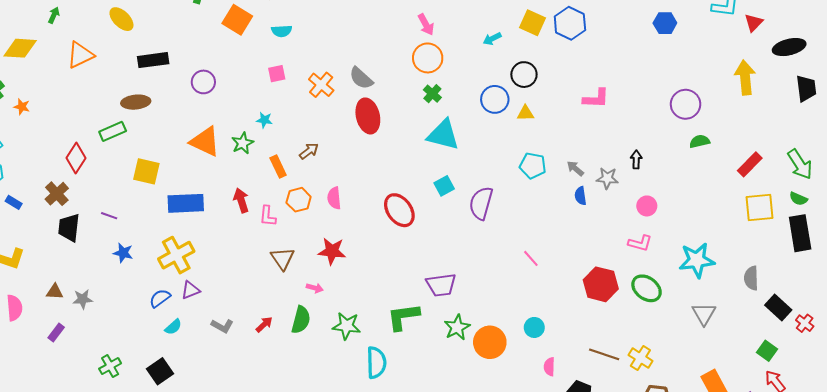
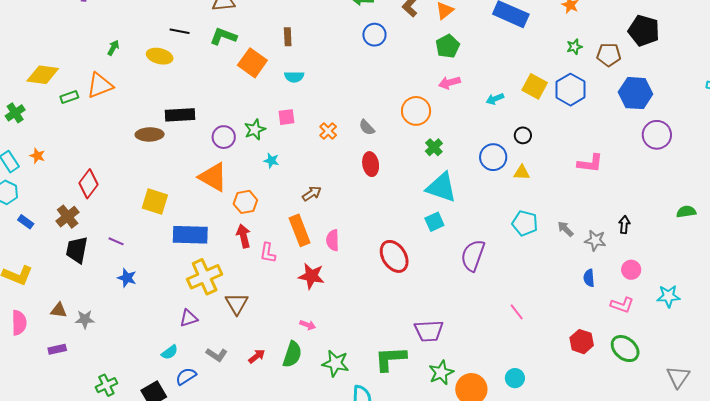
green arrow: (54, 15) -> (113, 48), moved
yellow ellipse: (121, 19) -> (160, 56), moved, turned -35
blue hexagon: (665, 23) -> (636, 93), moved, size x1.5
pink arrow: (426, 25) -> (449, 83), moved, turned 100
orange circle: (428, 58) -> (416, 111), moved
black rectangle: (153, 60) -> (180, 115), moved
black circle: (524, 75) -> (523, 135), size x0.7
gray semicircle: (361, 78) -> (367, 127), size x0.7
purple circle: (203, 82) -> (224, 137), moved
orange cross: (321, 85) -> (328, 131), size x0.7
purple circle: (686, 104) -> (657, 135), moved
orange star: (22, 107) -> (37, 156), moved
red ellipse: (368, 116) -> (371, 164), size x0.7
green rectangle: (113, 131) -> (69, 97), moved, size x0.7
green star: (243, 143) -> (255, 130), moved
orange rectangle: (278, 166) -> (300, 230), moved, size x1.4
cyan square: (444, 186) -> (434, 222), moved
blue semicircle: (580, 196) -> (589, 278), moved
orange hexagon: (299, 200) -> (245, 202), moved
red star: (332, 251) -> (311, 276), moved
yellow cross: (176, 255) -> (205, 277), moved
brown triangle: (283, 258) -> (237, 304), moved
cyan star: (697, 260) -> (668, 296), moved, size x0.7
red hexagon: (601, 284) -> (582, 342), size x0.7
blue semicircle: (160, 298) -> (186, 376), moved
purple rectangle: (56, 332) -> (57, 349), turned 36

